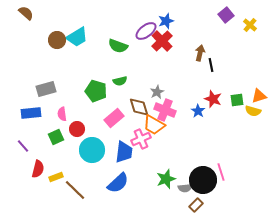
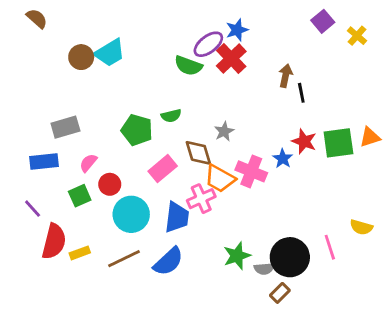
green semicircle: (118, 46) -> (188, 66), moved
green square: (237, 100) -> (338, 143), size x1.6
pink cross: (165, 110) -> (251, 171), moved
yellow semicircle: (253, 111) -> (361, 227), moved
pink semicircle: (62, 114) -> (88, 163), turned 48
red semicircle: (38, 169) -> (54, 241), size x1.4
pink line: (221, 172) -> (330, 247), moved
brown line: (75, 190) -> (124, 259), moved, turned -70

